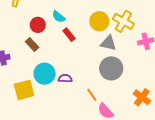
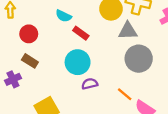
red circle: (38, 25) -> (29, 34), moved
brown rectangle: (32, 44) -> (30, 61), moved
cyan circle: (45, 74) -> (78, 62), moved

